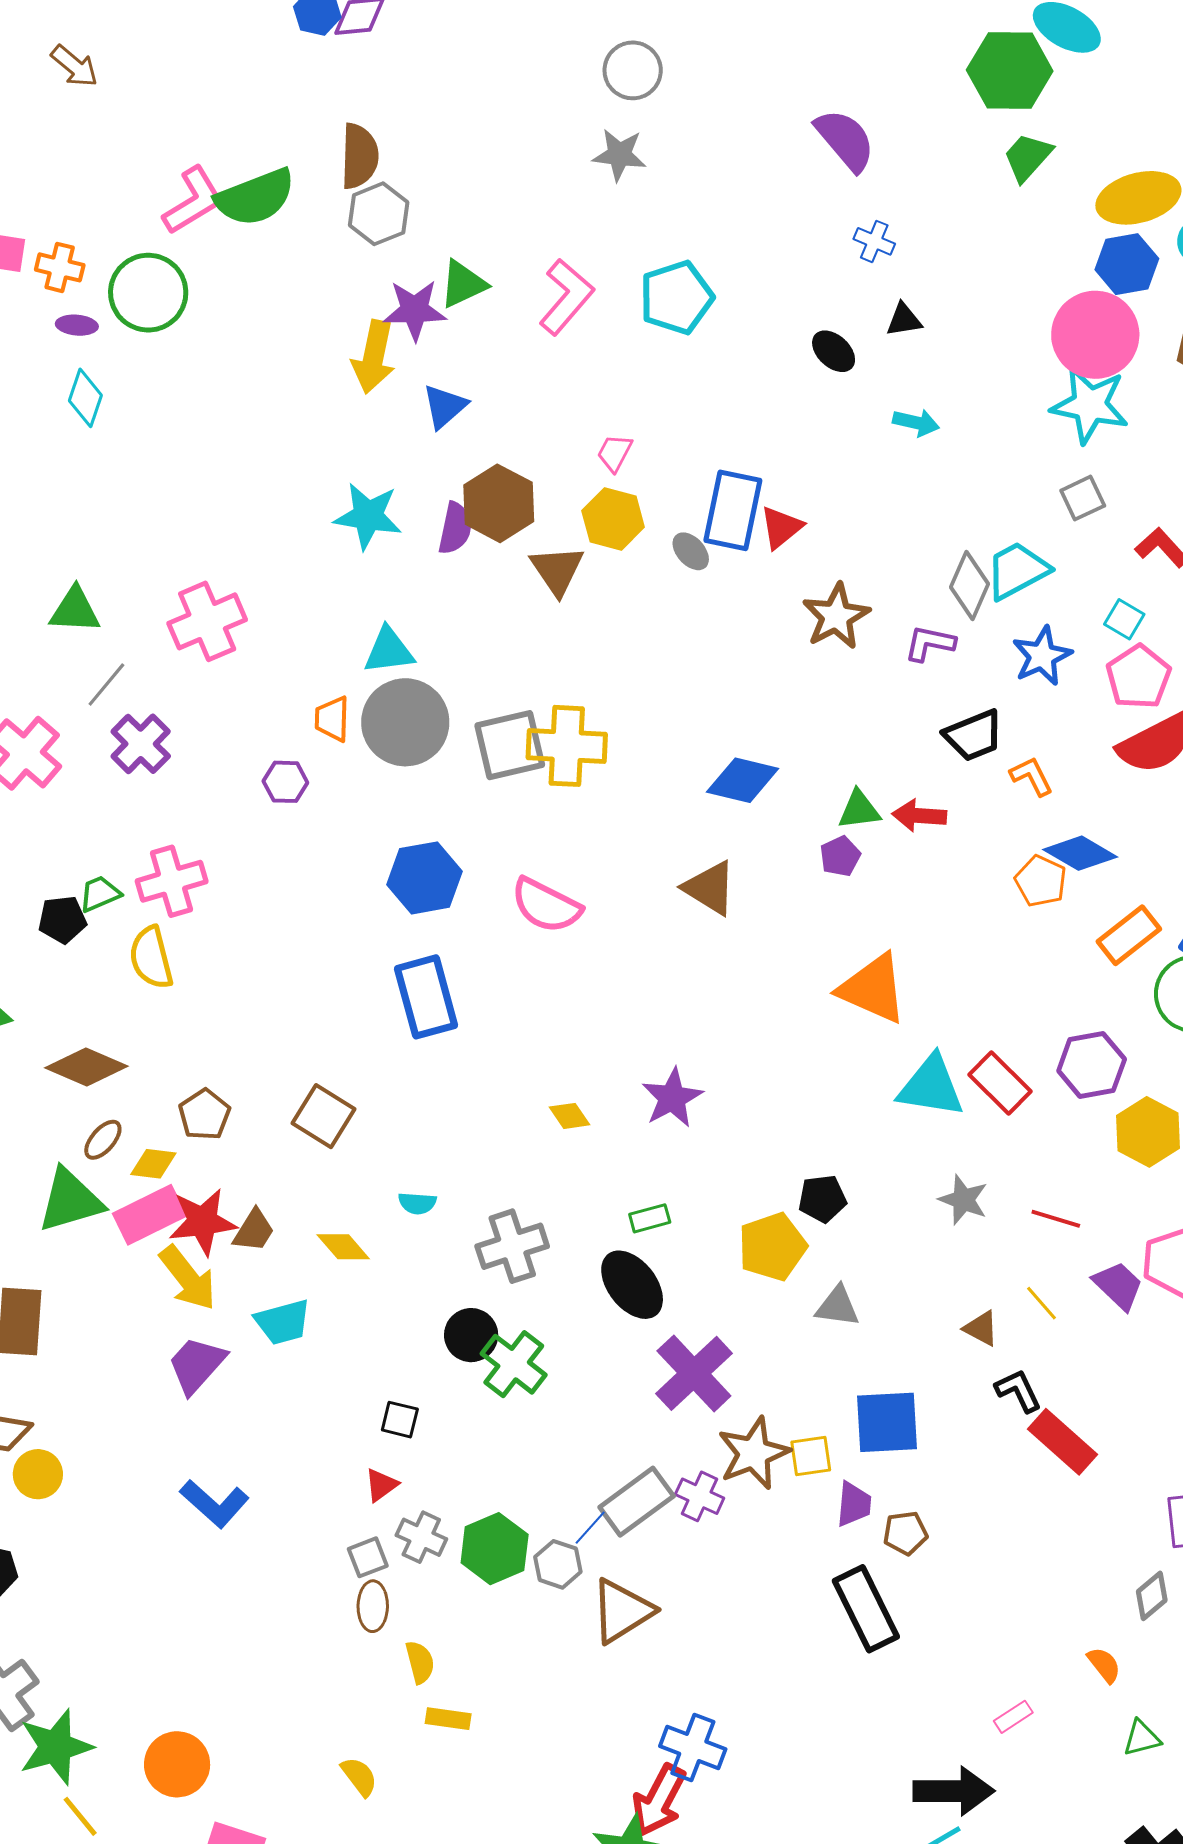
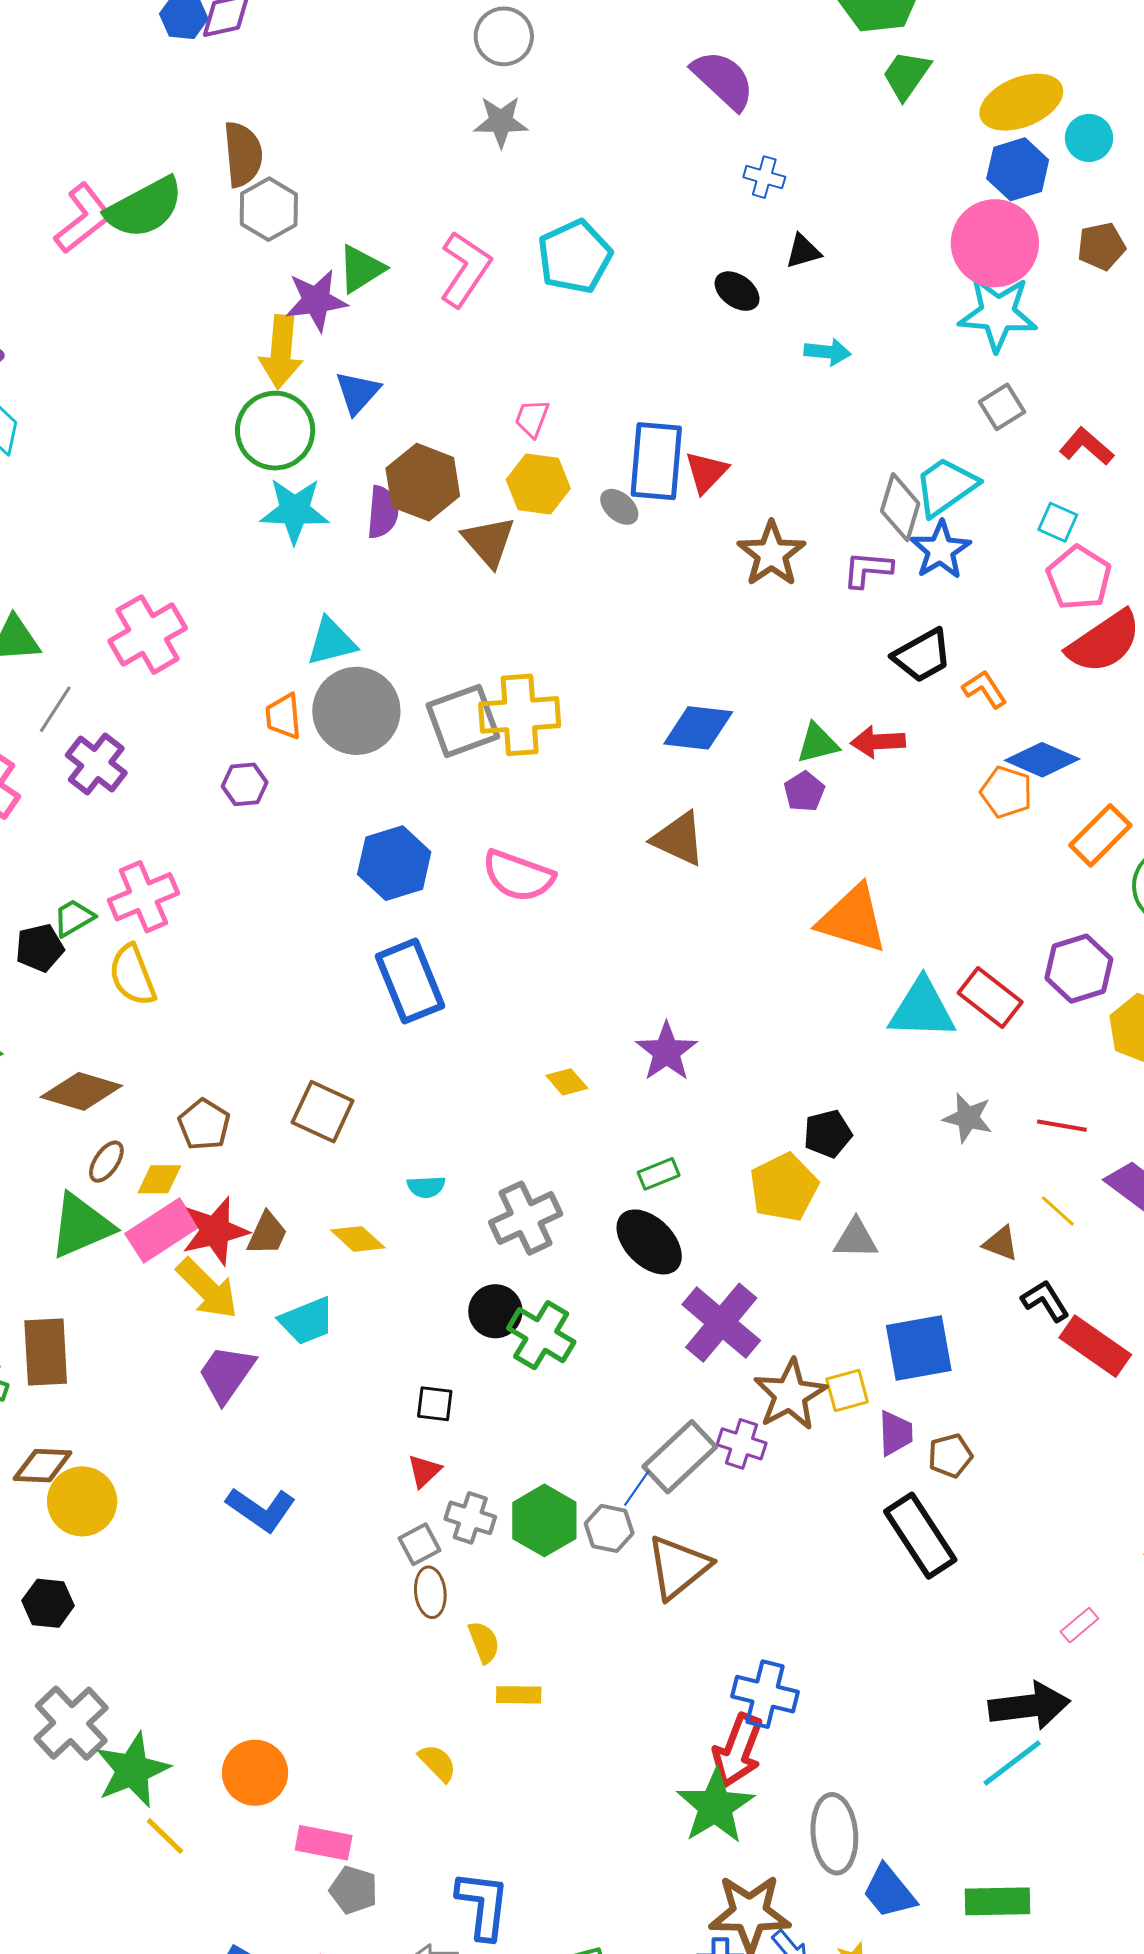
green circle: (148, 293) -> (275, 431), moved
blue star: (1042, 656) -> (941, 550), moved
yellow circle: (38, 1474) -> (82, 1501), size x1.4

